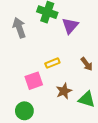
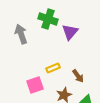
brown arrow: (87, 64) -> (78, 76), moved

